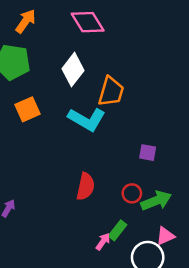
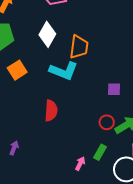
red semicircle: (86, 186) -> (51, 111), moved
pink arrow: (103, 241) -> (80, 164), moved

